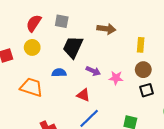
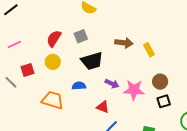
gray square: (62, 21) -> (81, 36), turned -32
yellow rectangle: (141, 45) -> (149, 50), moved, turned -32
black trapezoid: (73, 47) -> (92, 61), turned -130
pink star: (116, 78) -> (134, 90), size x1.5

